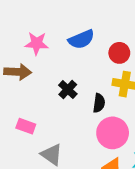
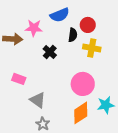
pink star: (37, 43) -> (34, 28), moved
black semicircle: (99, 103) -> (73, 35), moved

